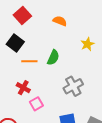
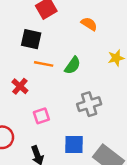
black square: (15, 43) -> (31, 39), turned -36
red cross: (23, 88) -> (20, 86), moved

